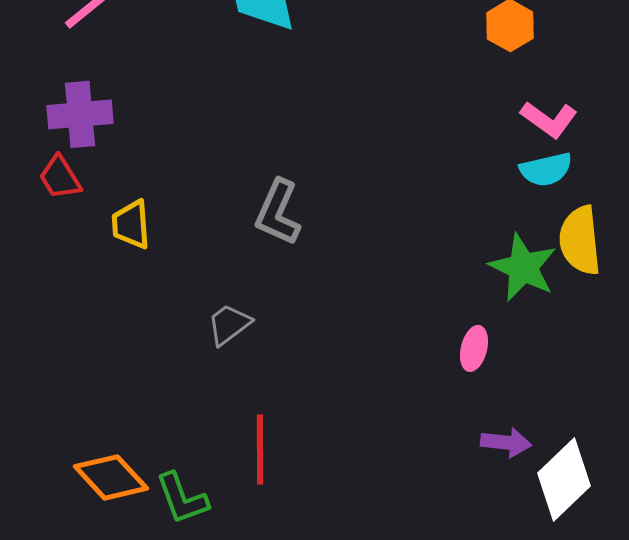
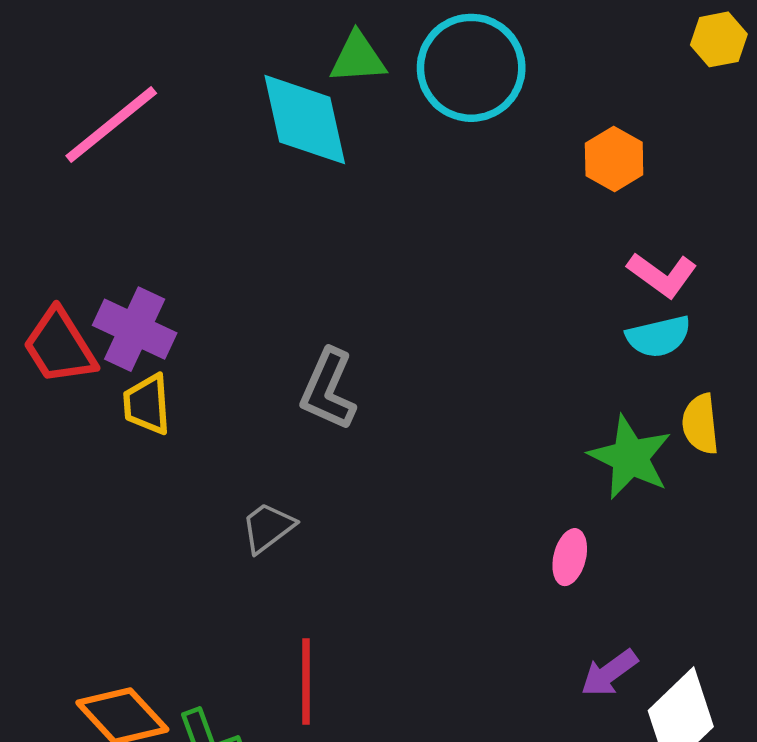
purple cross: (80, 114) -> (135, 329), moved, turned 30
red trapezoid: (60, 177) -> (59, 346), size x1.4
yellow semicircle: (580, 240) -> (700, 424), size x0.7
purple arrow: (506, 442) -> (609, 673), turned 138

